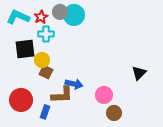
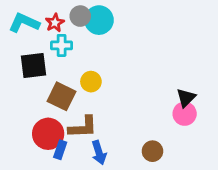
yellow circle: (42, 60) -> (91, 82), moved
brown square: (46, 72) -> (62, 96), size x1.5
blue arrow: (74, 84) -> (99, 153), moved, turned 60
pink circle: (104, 95) -> (185, 114), moved
red circle: (21, 100) -> (48, 134), moved

